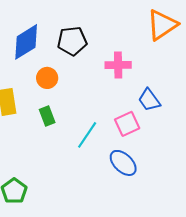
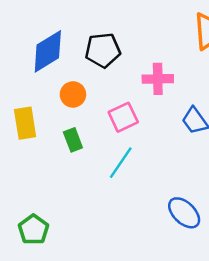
pink square: (127, 124) -> (123, 117), moved
blue ellipse: (123, 163) -> (184, 213), moved

